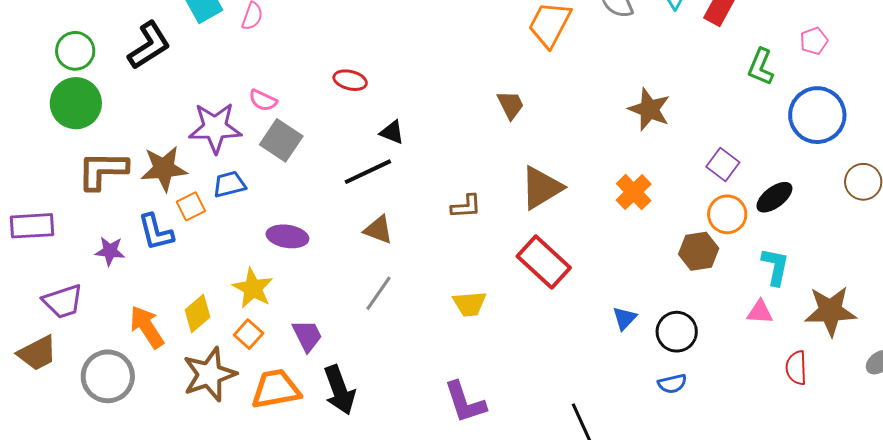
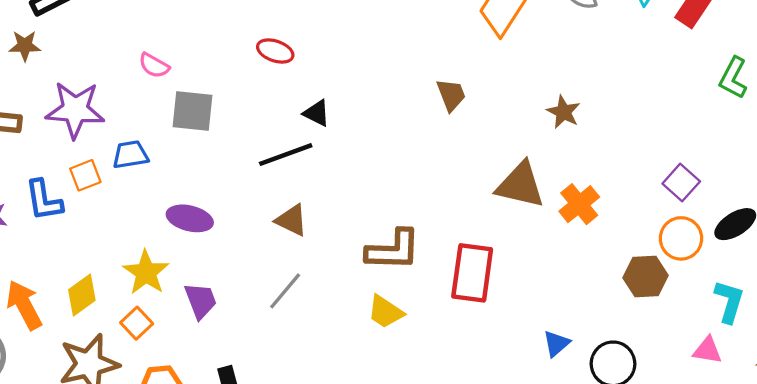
pink semicircle: (263, 100) -> (154, 66), moved
brown star: (649, 109) -> (564, 112), moved, size x0.7
purple star: (215, 128) -> (75, 110), moved
gray square: (281, 140) -> (193, 111), turned -33
brown star: (164, 169) -> (25, 46), moved, size x0.6
brown triangle: (541, 188) -> (520, 185), moved, turned 39
brown L-shape: (466, 206) -> (393, 250), moved, size x1.6
red rectangle: (544, 262) -> (472, 273), turned 50
yellow trapezoid: (469, 304) -> (385, 312), turned 33
purple trapezoid: (307, 336) -> (201, 301), moved

